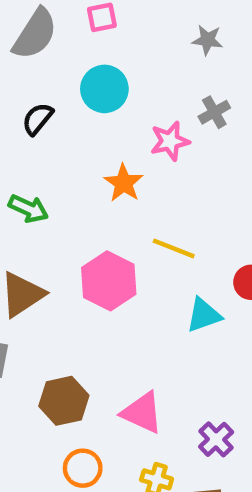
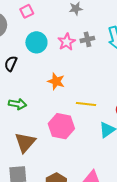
gray cross: (214, 112) -> (87, 39), turned 32
pink star: (170, 141) -> (67, 42), moved

